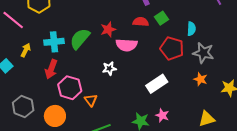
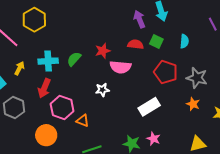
green square: (161, 18) -> (156, 41), turned -32
cyan semicircle: (191, 29) -> (184, 41), moved
green semicircle: (80, 39) -> (74, 59), size x0.7
orange triangle: (91, 100) -> (83, 121), turned -32
gray hexagon: (23, 107) -> (14, 108), moved

